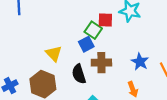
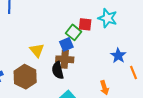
blue star: (140, 62) -> (118, 56), moved
brown cross: (101, 63) -> (65, 59), moved

